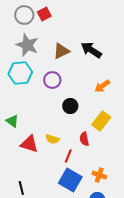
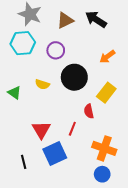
black circle: (70, 106) -> (74, 77), size x1.6
yellow semicircle: (52, 139) -> (42, 84), moved
red triangle: (29, 144) -> (41, 130), moved, turned 42
orange cross: (99, 175) -> (104, 148), size x1.6
blue square: (70, 180) -> (55, 154), moved, turned 35

